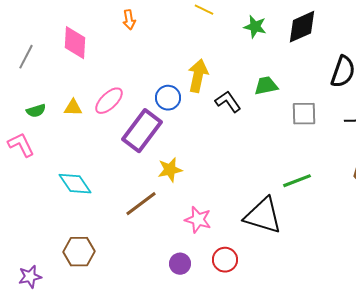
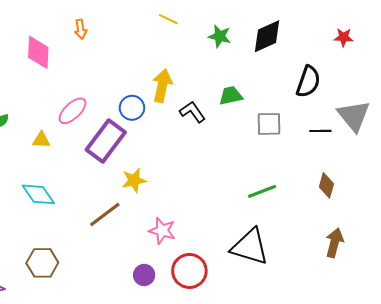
orange arrow: (129, 20) -> (81, 29), moved
yellow triangle: (73, 108) -> (41, 140), moved
black triangle: (263, 216) -> (250, 247), moved
red circle: (225, 260) -> (189, 271), size x1.4

